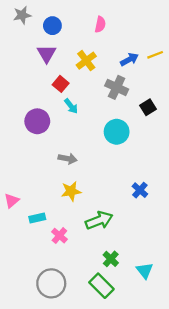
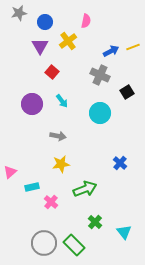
yellow cross: (86, 61) -> (68, 41), moved
cyan arrow: (71, 106) -> (62, 101), moved
green rectangle: (101, 286) -> (74, 245), moved

